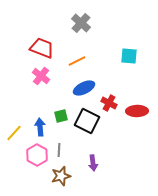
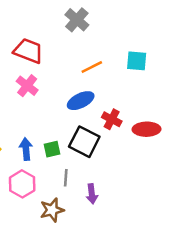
orange line: (77, 61) -> (92, 67), moved
green square: (61, 116) -> (52, 149), moved
gray line: (59, 150) -> (66, 178), moved

